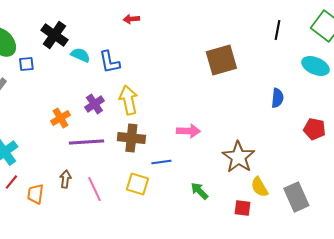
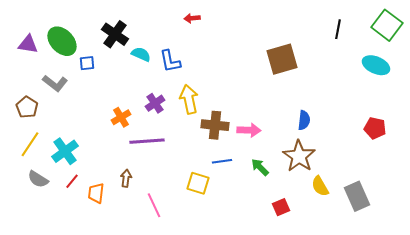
blue semicircle: (277, 98) -> (304, 120), moved
brown cross: (131, 138) -> (215, 125), moved
pink line: (94, 189) -> (154, 205), moved
green arrow: (199, 191) -> (260, 167), moved
red square: (242, 208) -> (281, 207), moved, turned -30

